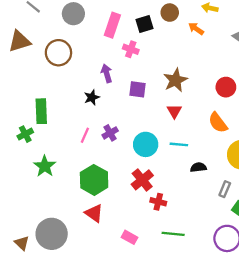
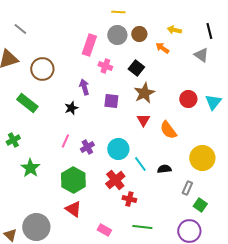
gray circle: (73, 14) -> (117, 35), moved
black square: (144, 24) -> (136, 68), moved, turned -35
green rectangle: (41, 111) -> (27, 103), moved, turned -50
orange semicircle: (218, 123) -> (168, 130), moved
purple cross: (110, 133) -> (87, 147), moved
cyan line: (179, 144) -> (140, 164), moved, turned 49

